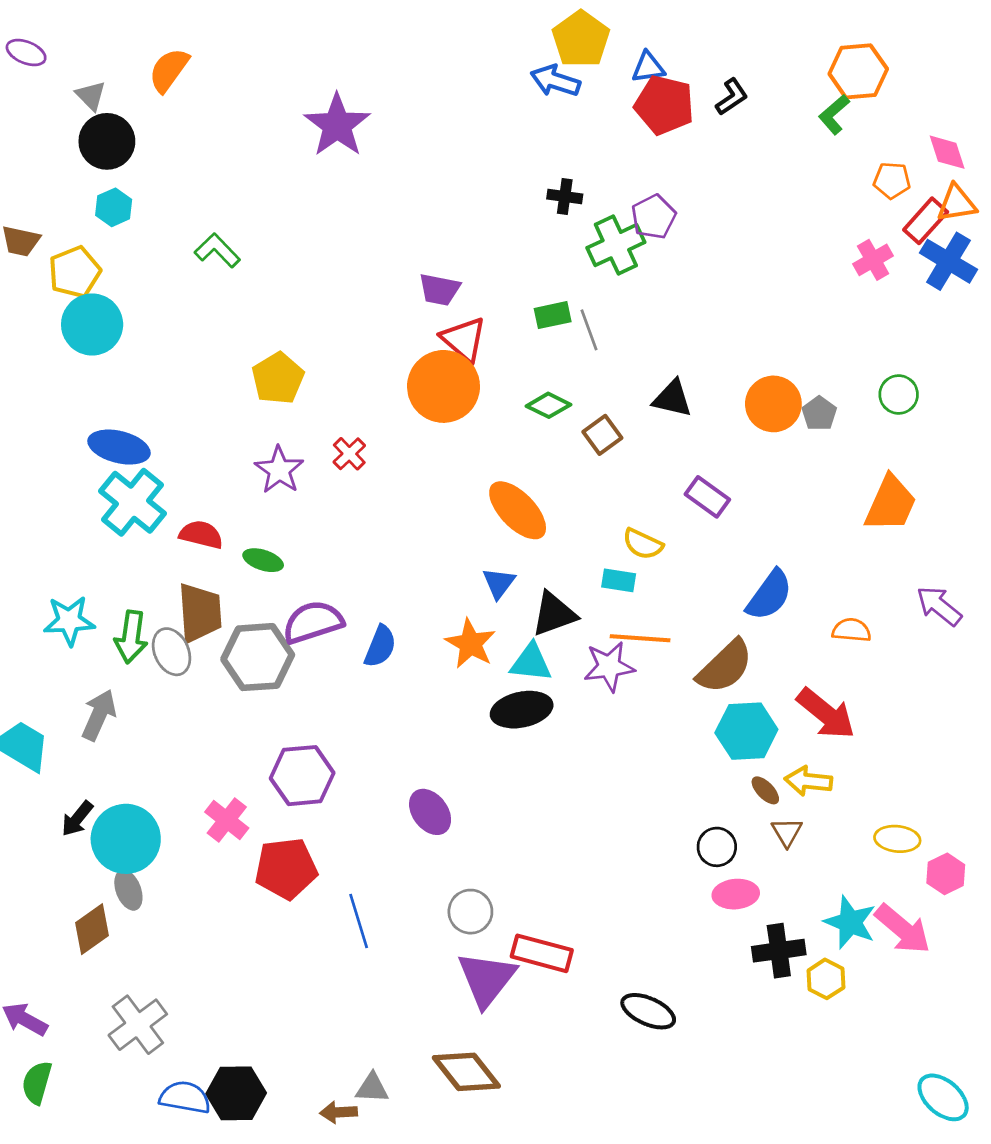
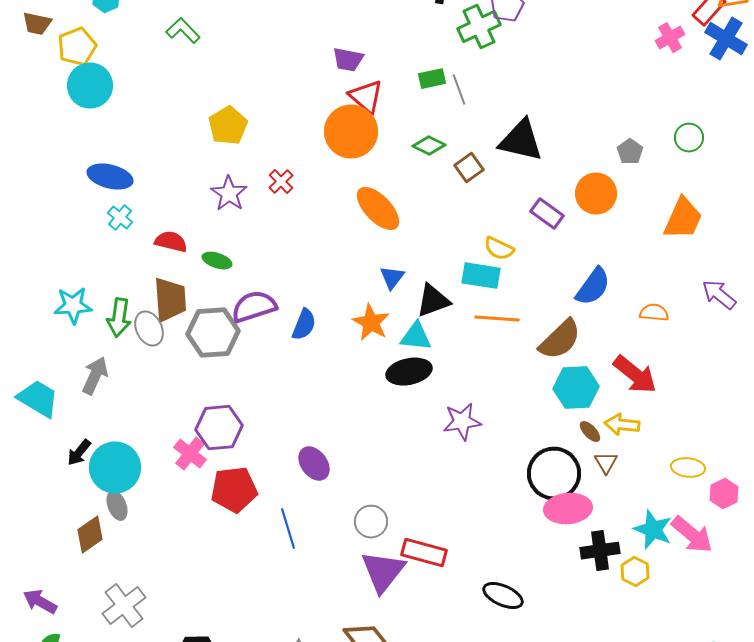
black triangle: (672, 399) -> (521, 141), size x1.5
orange circle: (773, 404) -> (596, 194), moved
cyan cross: (132, 502) -> (120, 218), size x0.5
orange ellipse: (518, 510) -> (378, 209), moved
cyan rectangle: (619, 580) -> (481, 276), size x1.5
purple star: (609, 667) -> (462, 422), moved
purple hexagon: (302, 776) -> (219, 428), moved
purple ellipse: (430, 812) -> (314, 464), moved
black circle: (717, 847) -> (554, 474), size x1.8
pink ellipse: (736, 894) -> (568, 509), size x1.4

